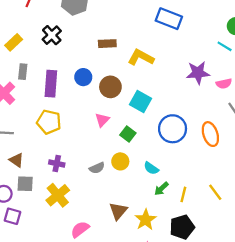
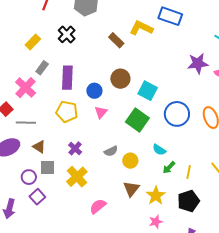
brown rectangle: (107, 44) -> (116, 40), turned 49
yellow L-shape: (141, 57) -> (141, 28), moved
gray rectangle: (23, 72) -> (42, 68), turned 32
blue circle: (83, 77) -> (94, 91), moved
pink triangle: (102, 120) -> (101, 112), moved
green square: (128, 134) -> (137, 120), size x1.6
yellow circle: (120, 161) -> (130, 161), moved
purple cross: (57, 163) -> (75, 148), turned 32
purple square: (13, 216) -> (37, 197), turned 35

